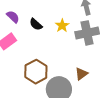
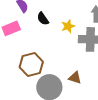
brown triangle: (81, 74) -> (75, 78), turned 40

